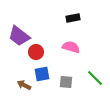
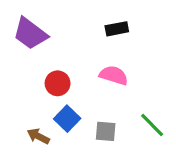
purple trapezoid: (19, 36) -> (30, 34), moved
blue square: (42, 74) -> (67, 119), turned -35

